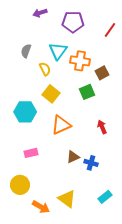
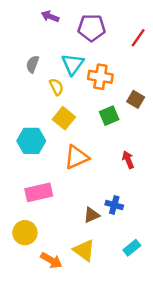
purple arrow: (40, 13) -> (50, 16), turned 40
brown square: (102, 73) -> (136, 99), moved, turned -32
pink rectangle: (31, 153) -> (39, 192), size x1.5
brown triangle: (73, 157) -> (92, 215), moved

